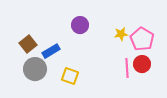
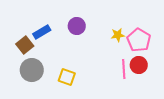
blue rectangle: (51, 51) -> (42, 32), moved

